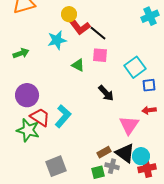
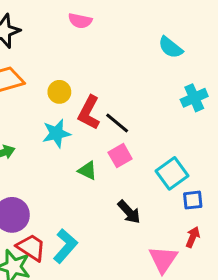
yellow circle: (69, 14) -> (59, 92), moved
red L-shape: (79, 26) -> (89, 113), turned 65
pink square: (100, 55) -> (120, 156), turned -35
red arrow: (149, 110) -> (193, 237), turned 120

